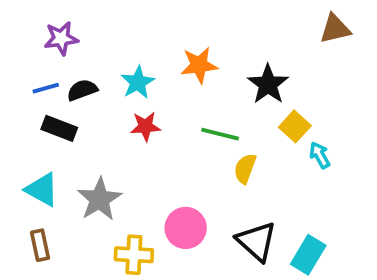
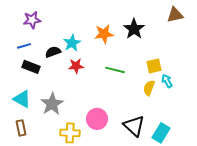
black star: (268, 84) -> (134, 29), moved
black semicircle: (82, 90) -> (53, 52), moved
yellow square: (295, 126) -> (154, 66), turned 35
yellow semicircle: (245, 169) -> (149, 88), moved

